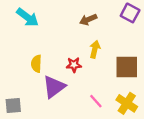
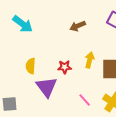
yellow arrow: (95, 49) -> (90, 60), moved
purple triangle: (54, 87) -> (47, 87), turned -30

